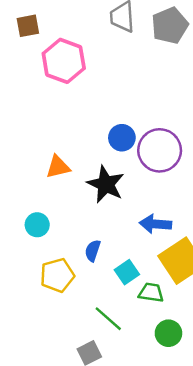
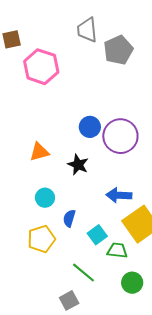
gray pentagon: (170, 26) -> (118, 50), moved
black star: (106, 184) -> (78, 165), size x0.7
cyan circle: (37, 225) -> (45, 198), moved

